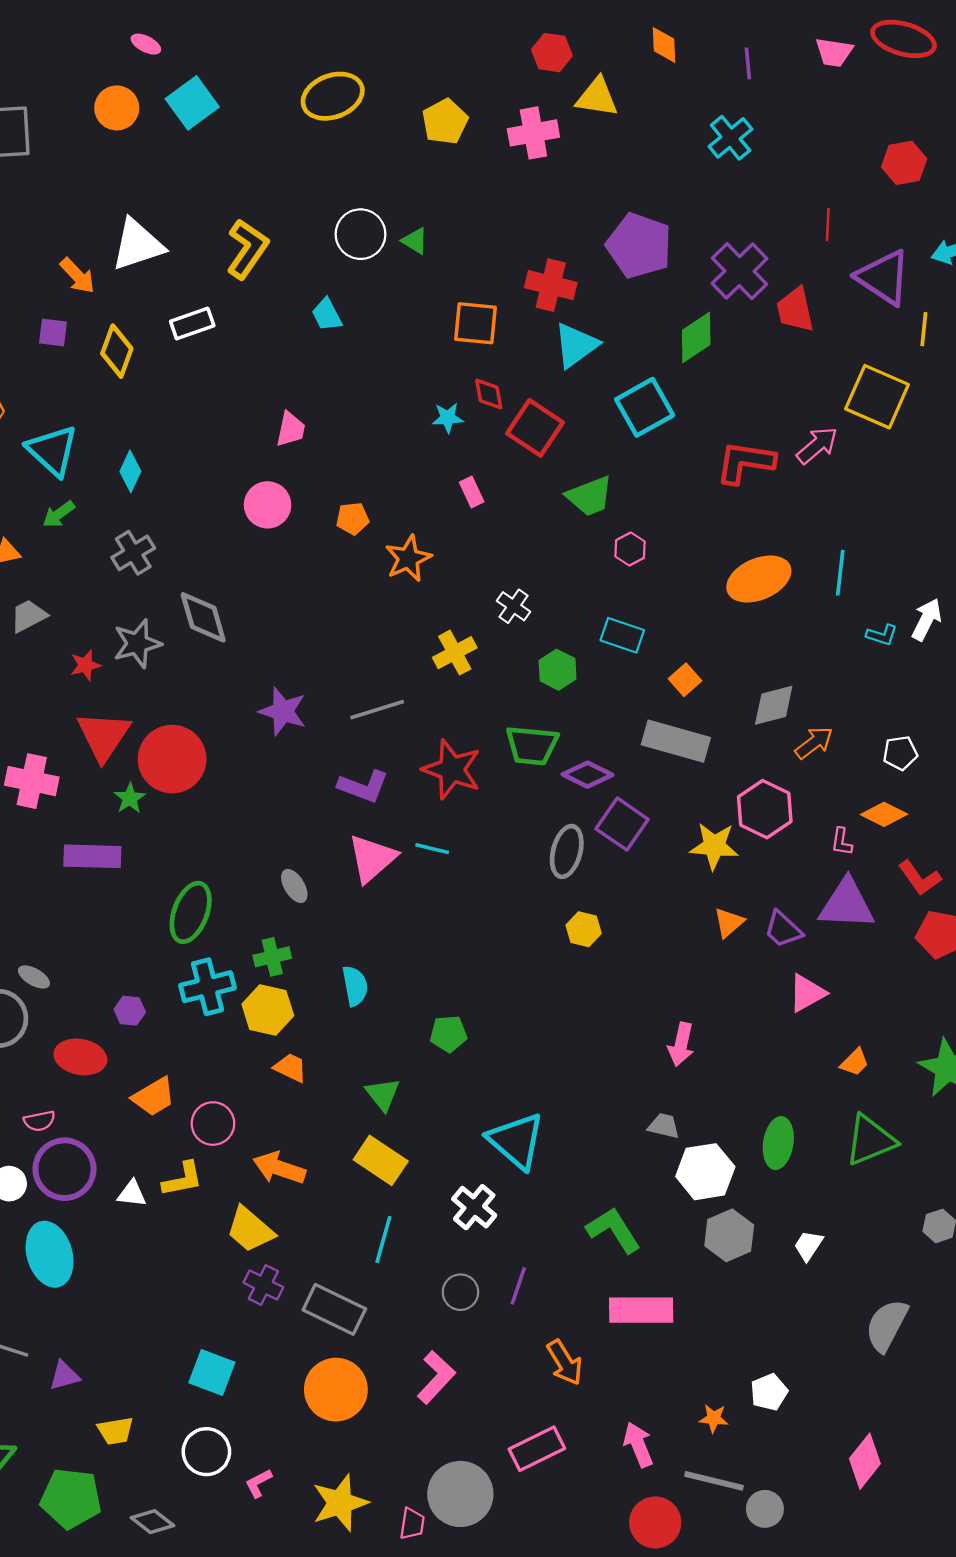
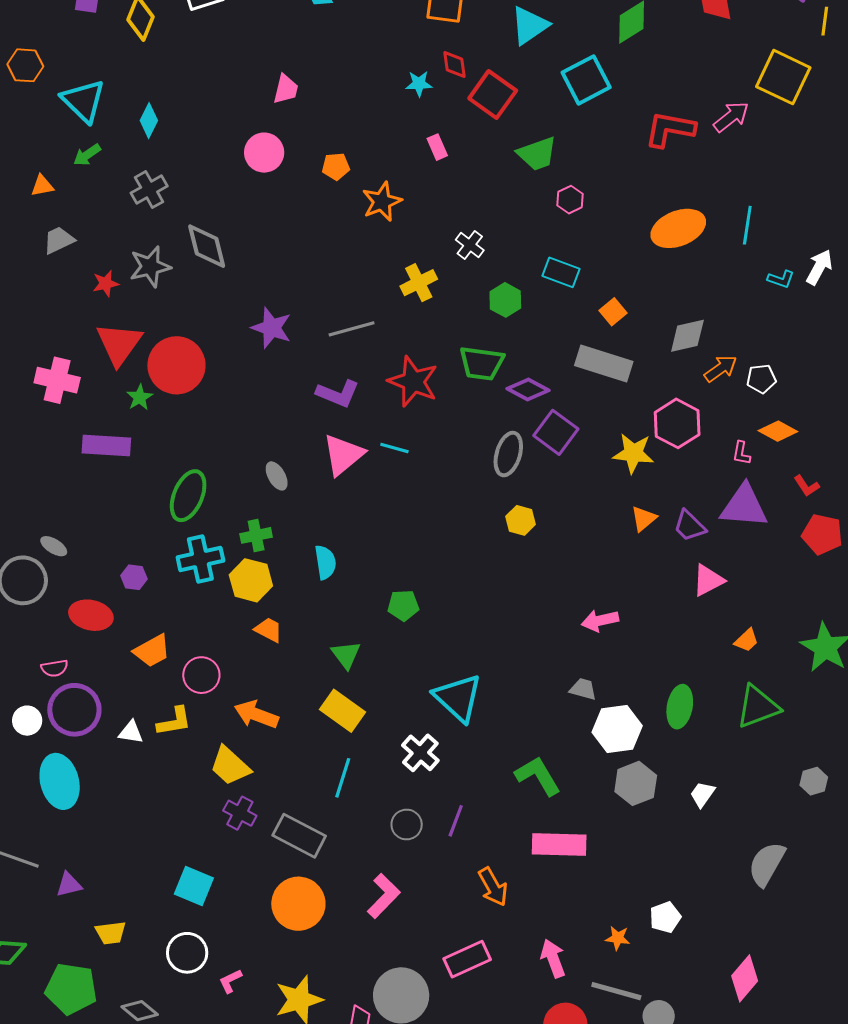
white pentagon: (900, 753) -> (761, 379), moved
red L-shape: (920, 878) -> (807, 486), size x0.7
pink arrow: (681, 1044) -> (600, 620), turned 63

